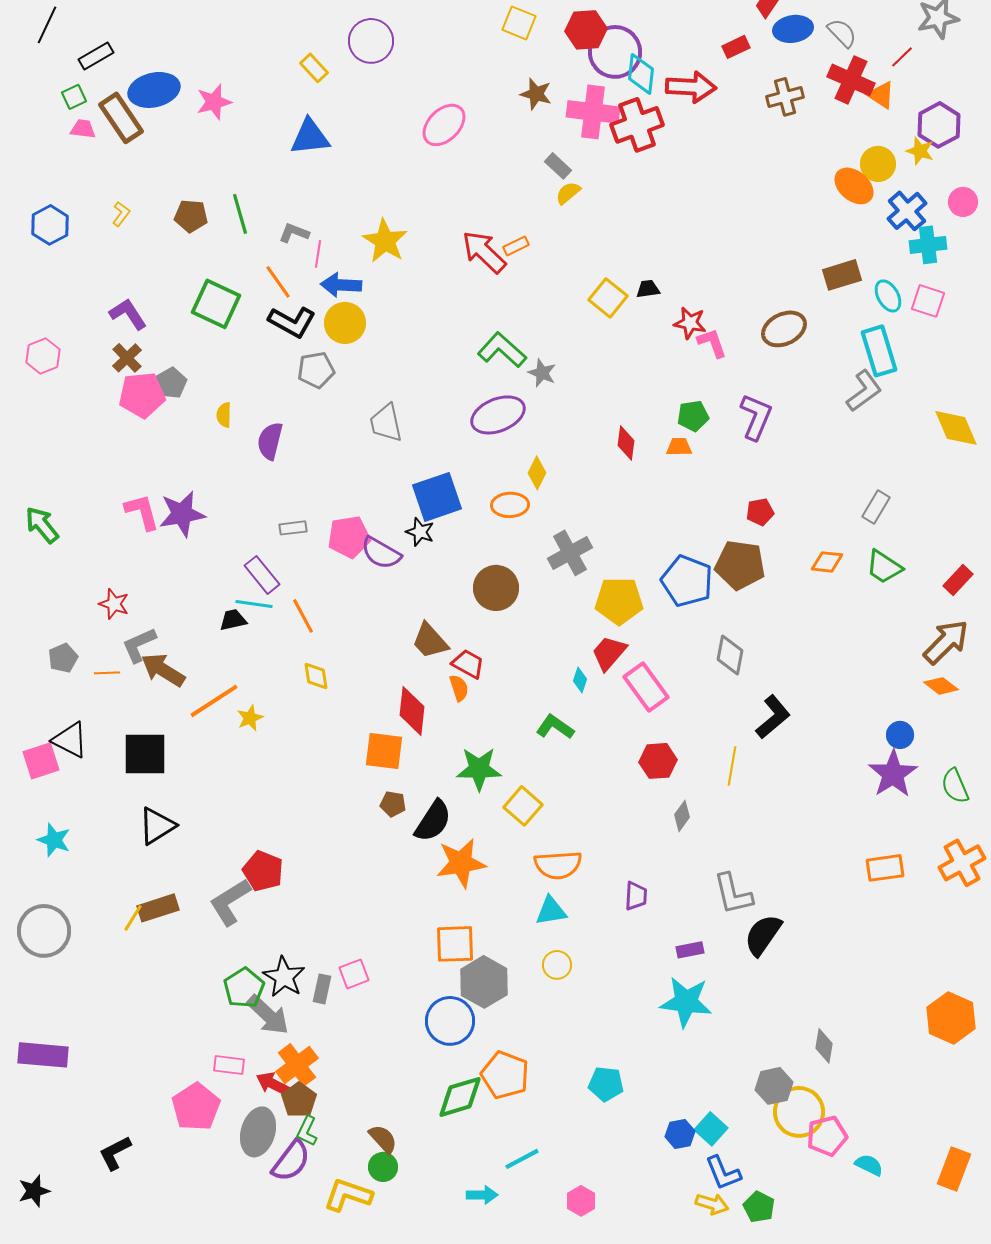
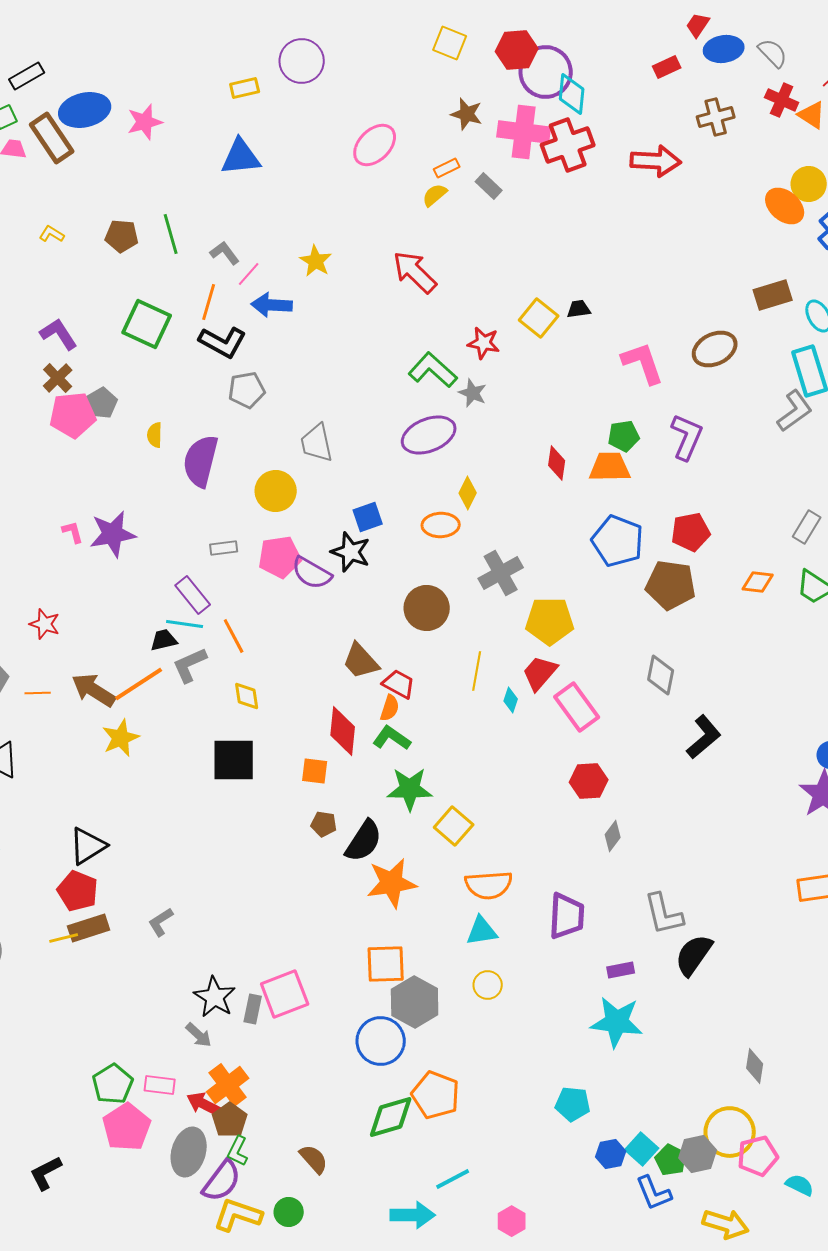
yellow rectangle: (314, 68) -> (245, 88), turned -60
red cross: (851, 80) -> (782, 100), size x0.7
red arrow: (691, 87) -> (656, 161), moved
yellow semicircle: (568, 193) -> (435, 195), moved
yellow L-shape: (121, 214) -> (52, 234), turned -95
gray L-shape: (294, 233) -> (225, 253), turned 32
yellow star: (385, 241) -> (316, 261), size x0.7
orange rectangle: (516, 246) -> (447, 168), moved
pink line: (318, 254) -> (249, 274), turned 32
orange line: (278, 282) -> (209, 302), turned 51
yellow circle: (345, 323) -> (276, 491), moved
red star: (690, 323) -> (484, 343), moved
pink L-shape: (712, 343) -> (643, 363), size x1.4
purple semicircle: (270, 441) -> (201, 461), size x1.4
orange trapezoid: (679, 447) -> (610, 467), size x1.6
blue square: (437, 497) -> (368, 517), size x0.6
pink L-shape: (142, 512) -> (73, 532), size x0.6
red pentagon: (760, 512) -> (691, 532), size x1.4
black star: (420, 532) -> (351, 552), size x1.4
blue pentagon: (687, 581) -> (618, 541), moved
gray L-shape: (139, 645) -> (190, 665), moved
orange semicircle: (459, 688) -> (390, 708), turned 36
orange line: (214, 701) -> (139, 684), moved
yellow star: (250, 718) -> (121, 738), moved, size x1.4
green L-shape: (555, 727) -> (392, 738), moved
orange square: (384, 751) -> (315, 771), size x0.7
black square: (145, 754) -> (234, 760), moved
yellow line: (732, 766) -> (477, 671), moved
red pentagon: (263, 871) -> (78, 891), moved
purple trapezoid: (636, 896) -> (567, 916), size x1.6
gray L-shape: (230, 902) -> (161, 922), size x0.6
yellow line: (133, 918) -> (64, 938), turned 44
pink square: (354, 974) -> (285, 994), size x1.6
green pentagon: (244, 988) -> (113, 1084), moved
gray arrow: (268, 1015) -> (199, 1035), size x0.6
cyan pentagon: (606, 1084) -> (573, 1104), moved
gray hexagon: (774, 1086) -> (698, 1154), moved
green circle: (383, 1167) -> (289, 1212), moved
yellow L-shape: (348, 1195) -> (238, 1215), moved
cyan arrow: (482, 1195) -> (413, 1215), size x1.4
yellow arrow: (712, 1204) -> (726, 1224), moved, size x1.4
green pentagon: (759, 1207) -> (671, 1160), moved

